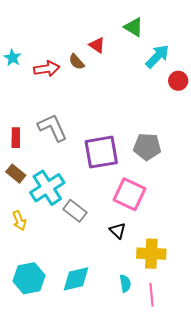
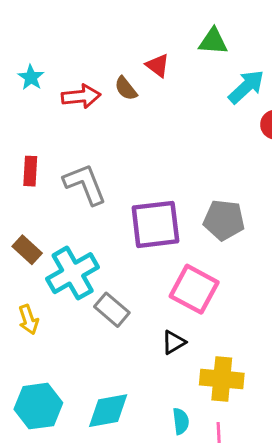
green triangle: (134, 27) -> (213, 41), turned -30
red rectangle: (16, 138) -> (30, 171), moved
black triangle: (118, 231) -> (174, 342), turned 42

